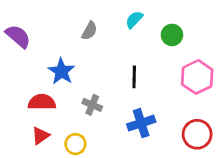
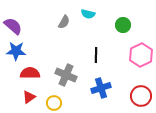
cyan semicircle: (134, 20) -> (88, 14), moved, turned -120
blue star: (61, 71) -> (16, 51), moved, turned -30
gray cross: (92, 105) -> (66, 75), size x1.5

